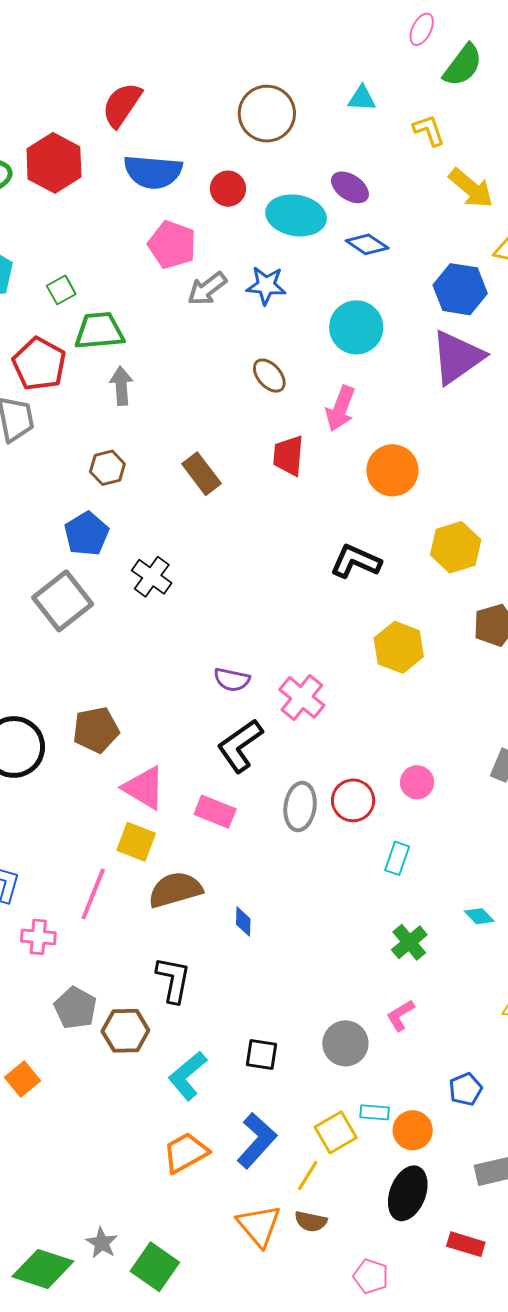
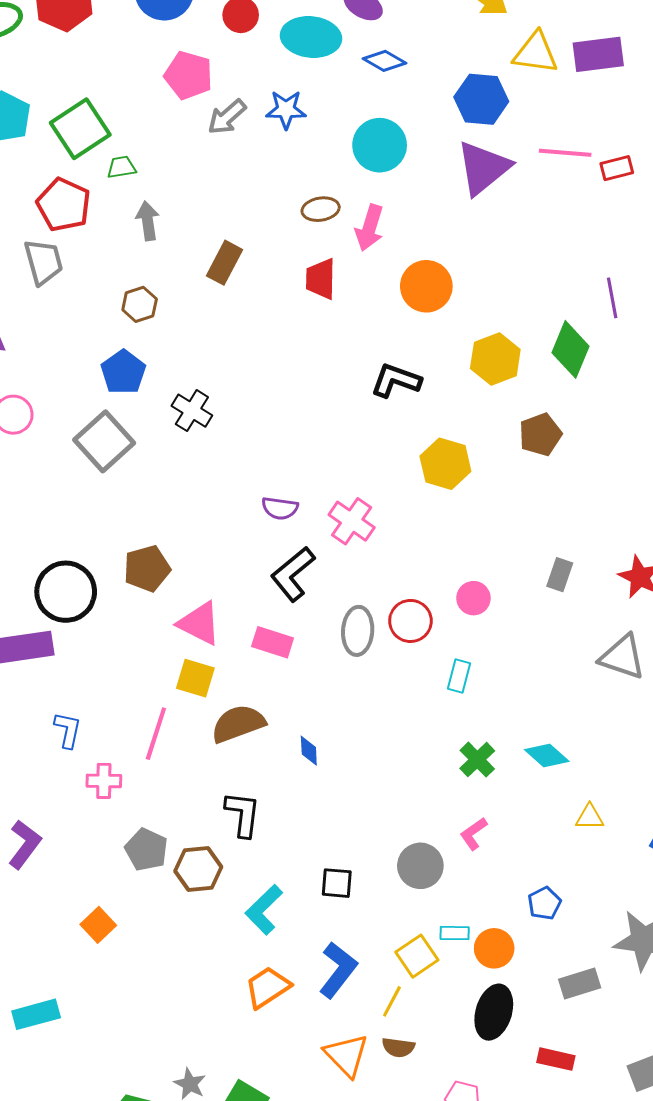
green square: (61, 290) -> (80, 129), size x2.0
green trapezoid: (99, 331) -> (121, 167), size x0.6
brown ellipse: (269, 376) -> (321, 209), moved, turned -54
brown rectangle: (201, 474) -> (224, 263), moved, turned 69
cyan diamond: (479, 916) -> (547, 755), moved, size x1.4

